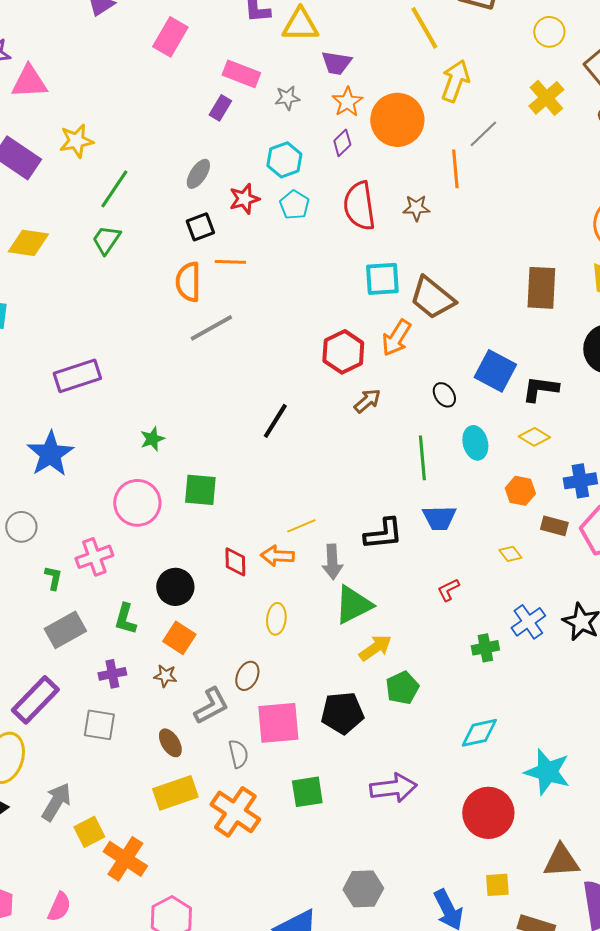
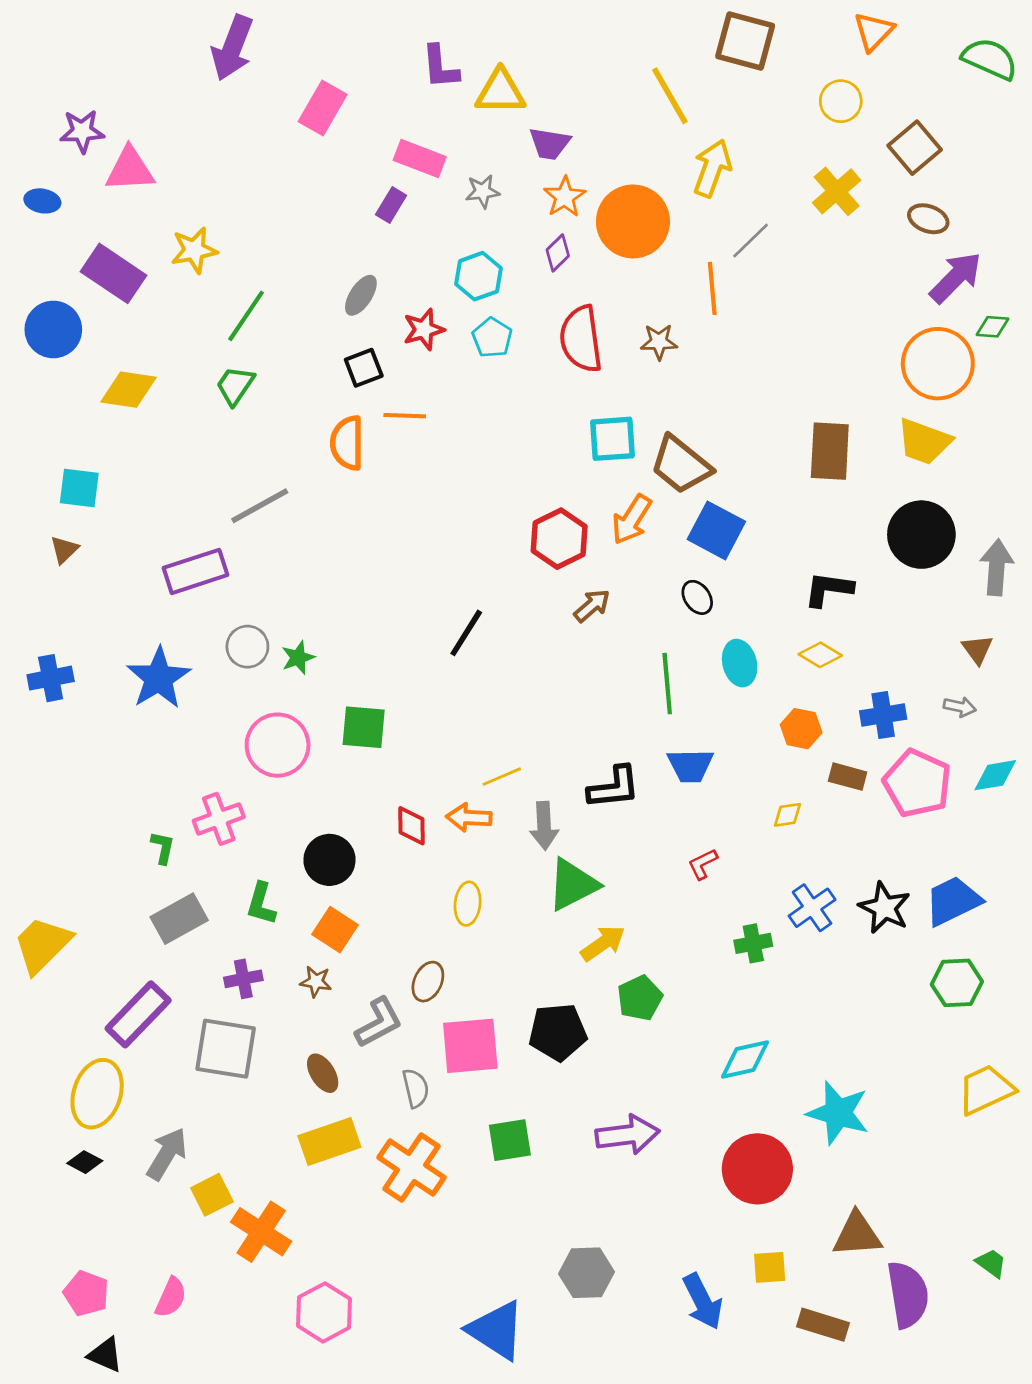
gray line: (211, 328) -> (260, 506), moved
blue square: (495, 371) -> (716, 530), moved
gray circle: (21, 527) -> (247, 647), moved
yellow diamond: (510, 554) -> (787, 815), turned -60
gray square: (99, 725) -> (226, 1049), size x1.4

